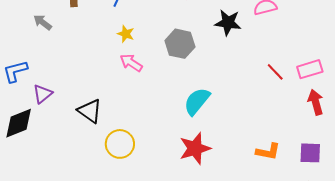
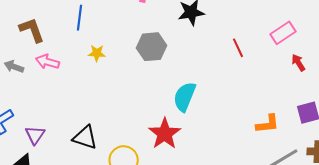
pink arrow: (131, 63) -> (48, 62), moved
red line: (275, 72) -> (238, 48), moved, turned 36
red arrow: (316, 102) -> (298, 63), size x0.7
red star: (195, 148) -> (165, 134), moved

